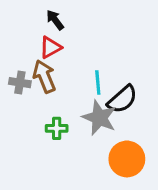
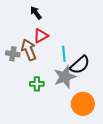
red triangle: (50, 47) -> (41, 36), moved
gray star: (99, 118) -> (65, 77), turned 30

